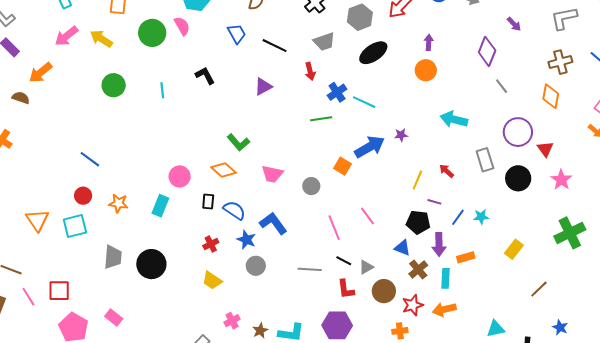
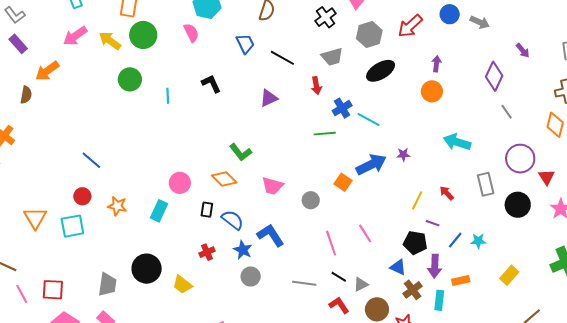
green circle: (152, 33) -> (143, 35), moved
green circle: (114, 85) -> (130, 79), moved
brown semicircle: (21, 98) -> (26, 95), turned 78
gray trapezoid: (113, 257) -> (107, 284), moved
yellow trapezoid: (212, 280) -> (182, 285), moved
red L-shape: (346, 289) -> (339, 305), turned 150

